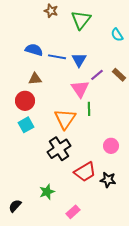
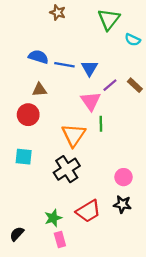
green triangle: (81, 20) -> (109, 19), moved
cyan semicircle: (117, 35) -> (133, 40), turned -32
cyan square: (26, 125) -> (24, 157), moved, turned 35
pink circle: (111, 146) -> (124, 177), moved
red trapezoid: (85, 172) -> (88, 211), moved
pink rectangle: (73, 212) -> (60, 240), moved, turned -64

